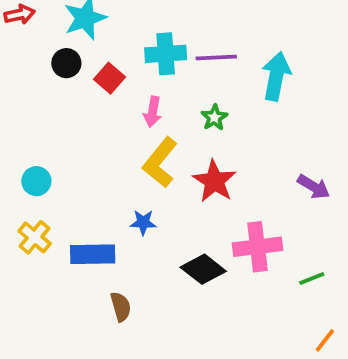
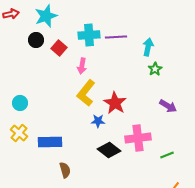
cyan arrow: (276, 76) -> (148, 47), size x0.7
green star: (214, 117) -> (155, 69), moved
blue star: (143, 222) -> (98, 121), moved

